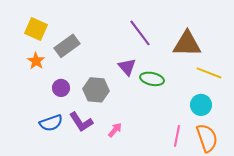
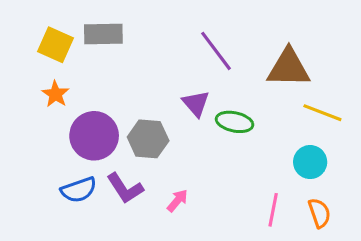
gray rectangle: (67, 46) -> (103, 34), moved, turned 35
purple circle: (61, 88) -> (94, 136), size x1.8
orange semicircle: (207, 138) -> (319, 213), size x0.7

